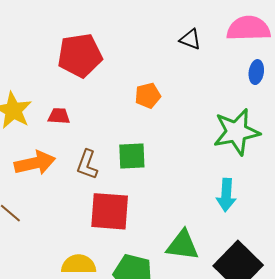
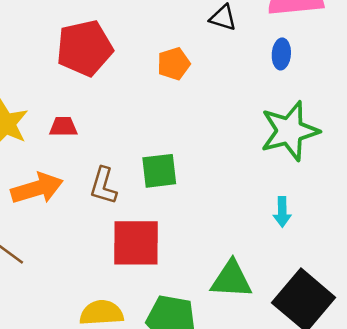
blue ellipse: (256, 72) -> (281, 54), moved
orange pentagon: (148, 96) -> (174, 64), moved
cyan arrow: (226, 195) -> (282, 212), size x0.7

